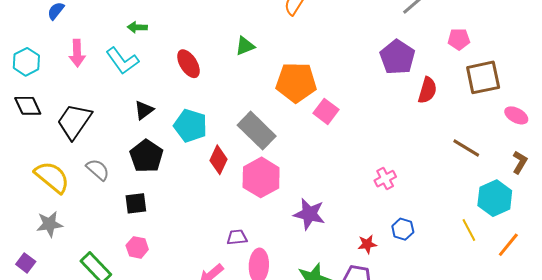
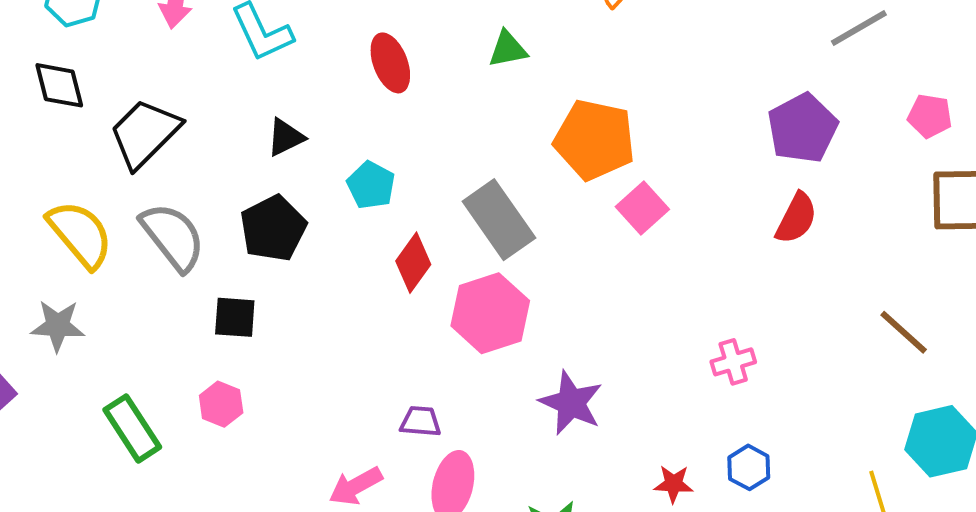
red semicircle: (427, 90) -> (796, 218), moved
cyan pentagon: (190, 126) -> (371, 185), size x0.7
gray semicircle: (98, 170) -> (173, 237), size x1.5

